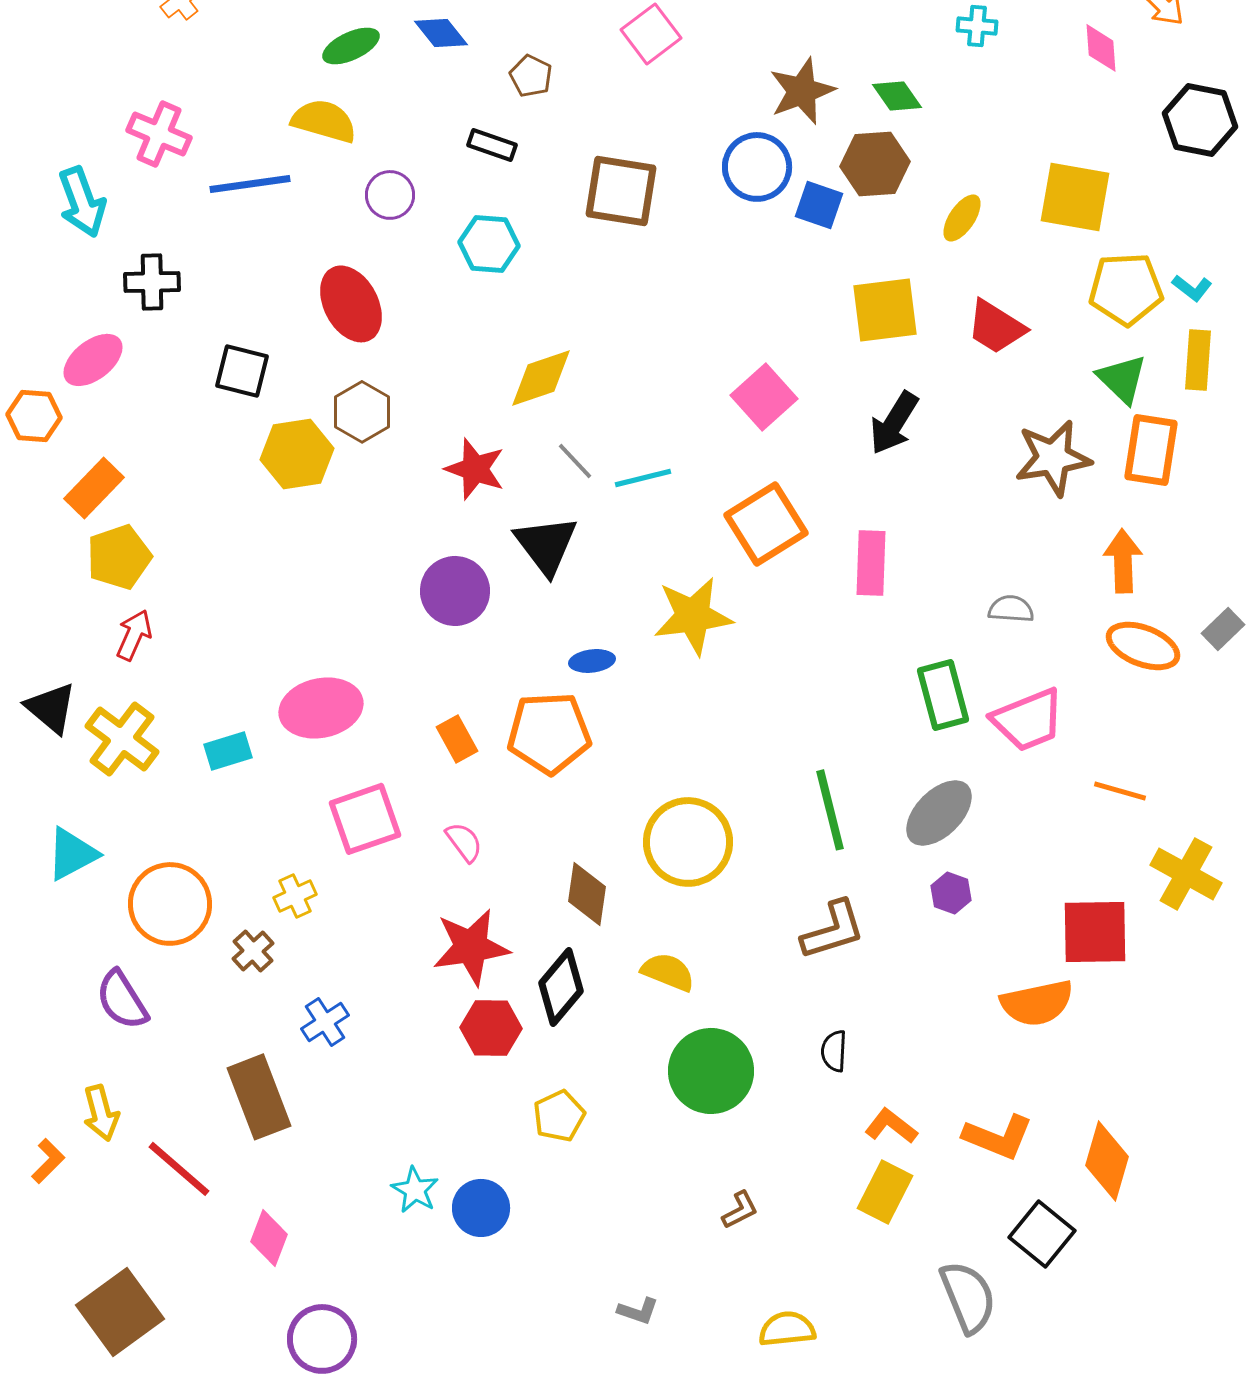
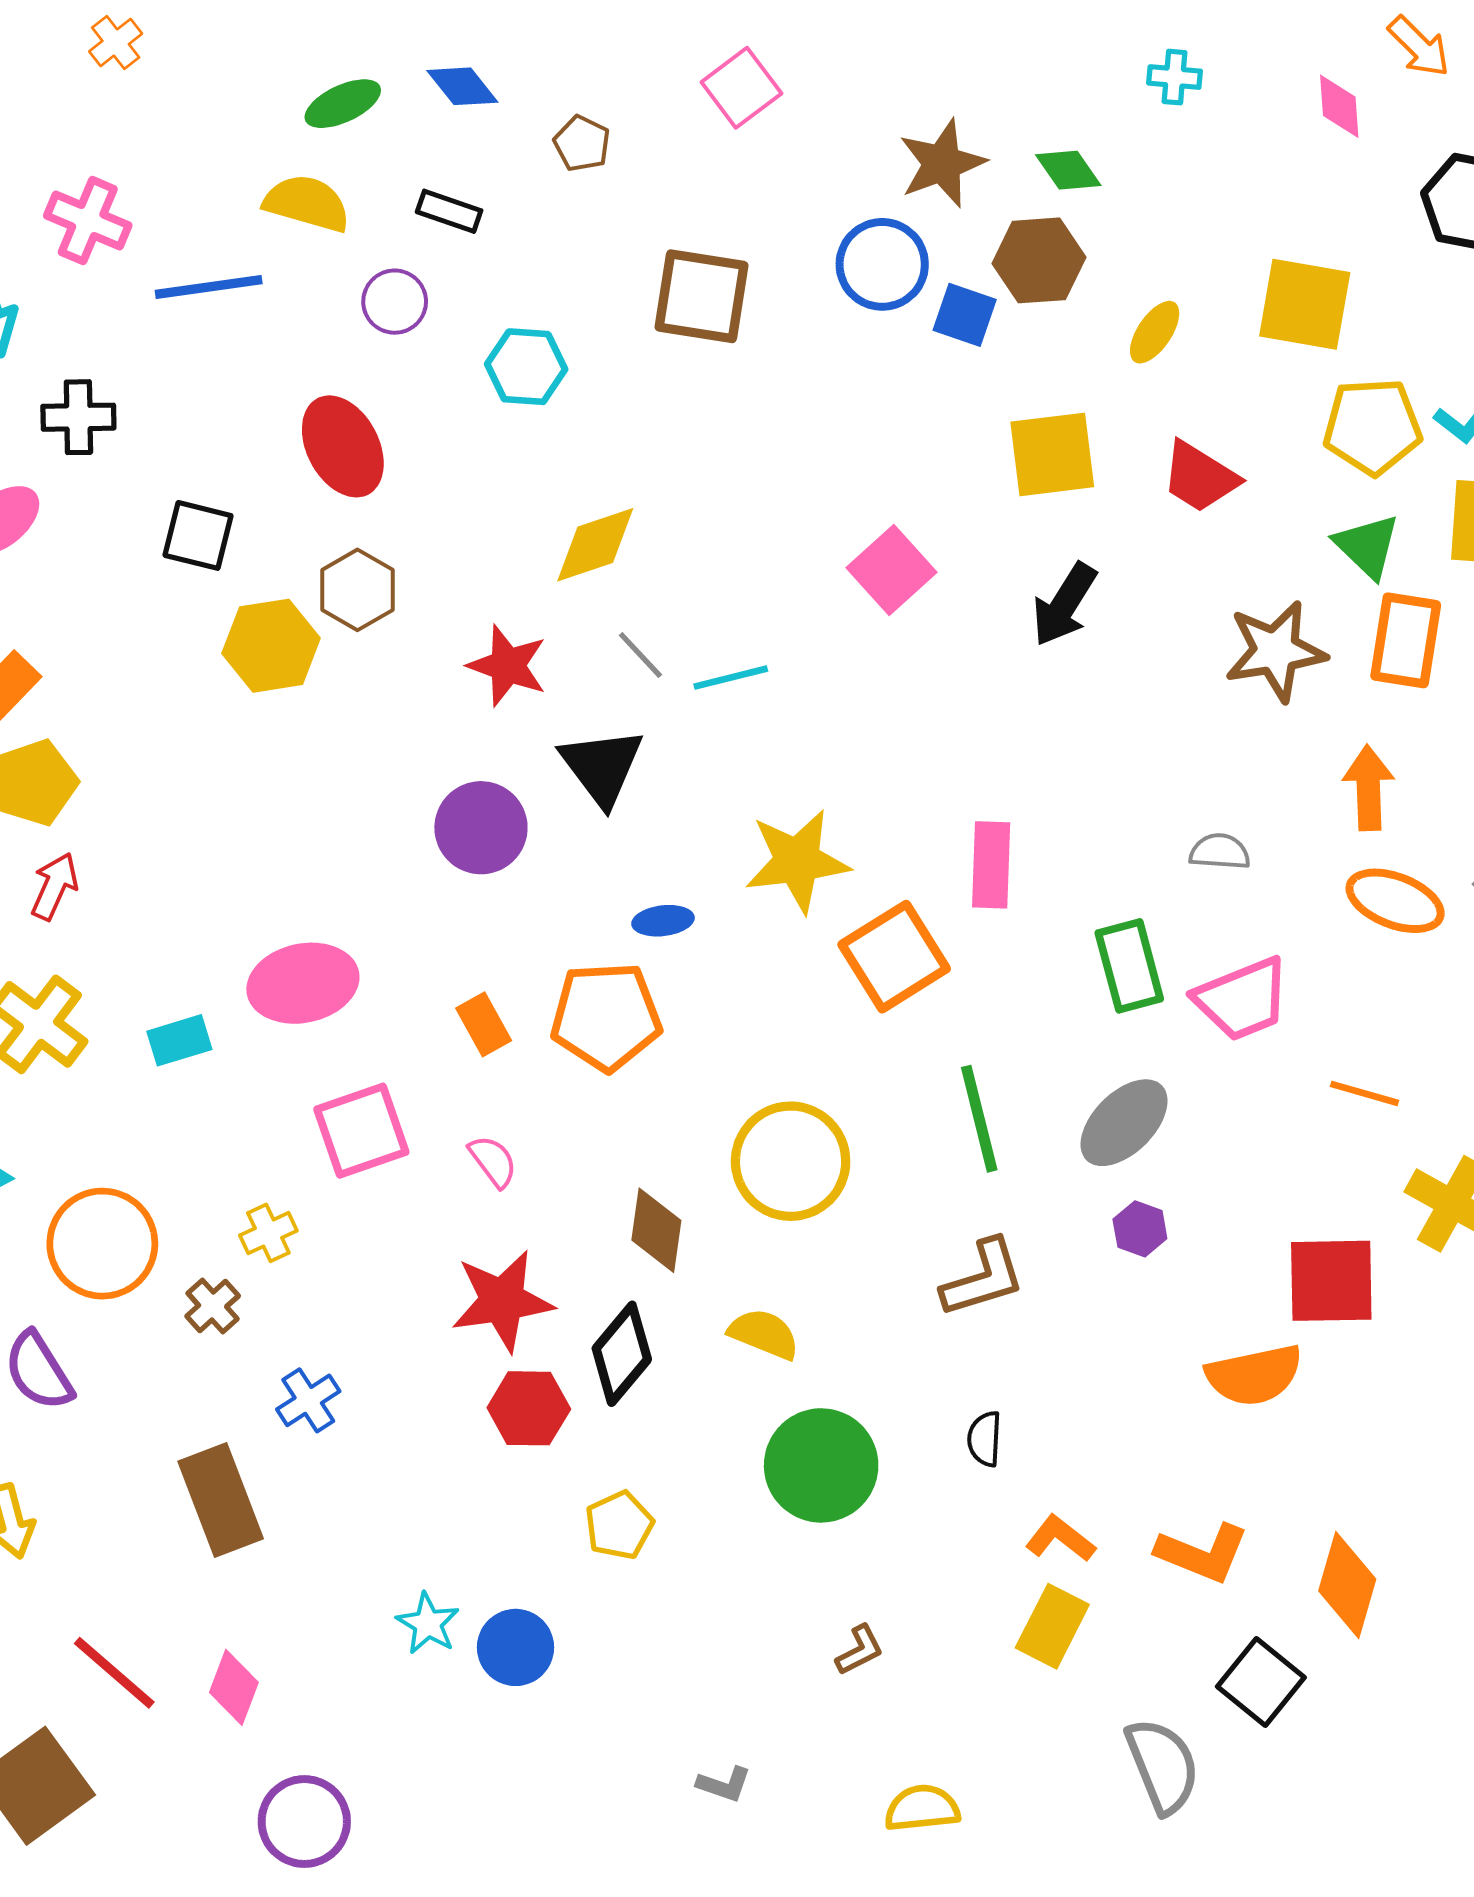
black rectangle: (492, 145) -> (449, 211), moved
orange square: (766, 524) -> (894, 957), moved
pink rectangle: (871, 563) -> (991, 865), moved
red line: (179, 1169) -> (114, 1673), moved

